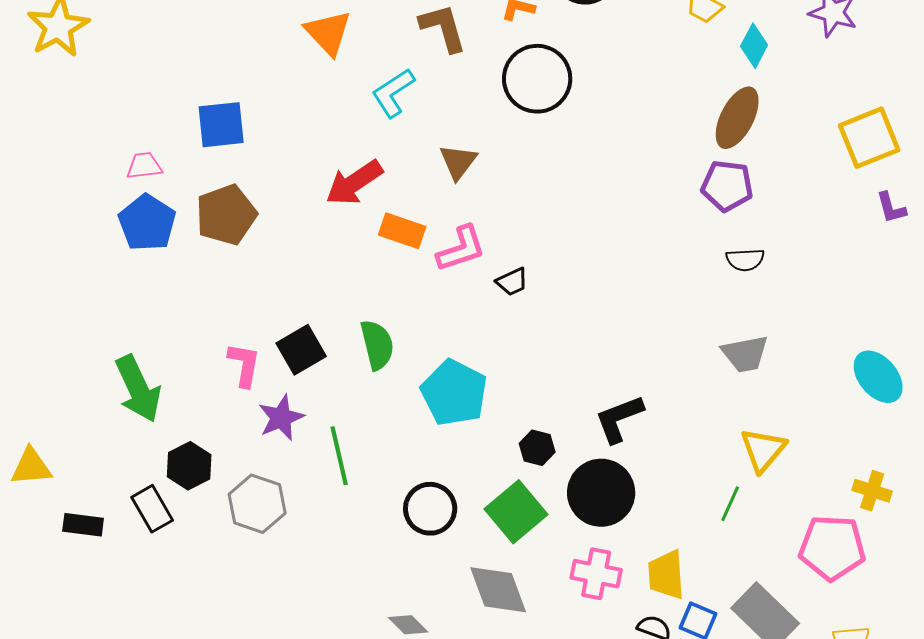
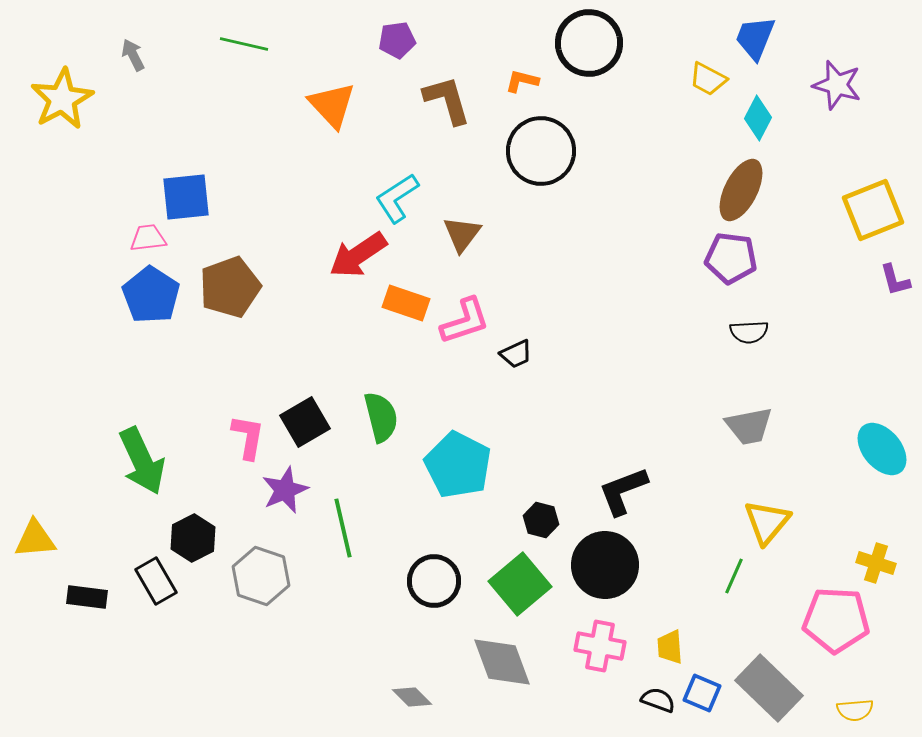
cyan L-shape: (393, 93) -> (397, 198), moved
blue square: (221, 125) -> (186, 197), moved
yellow trapezoid: (666, 575) -> (670, 647), size x0.7

